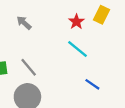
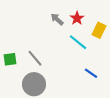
yellow rectangle: (101, 15) -> (99, 30), moved
gray arrow: (24, 23) -> (57, 19), moved

